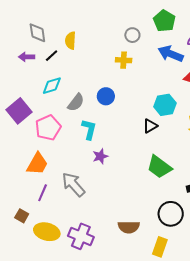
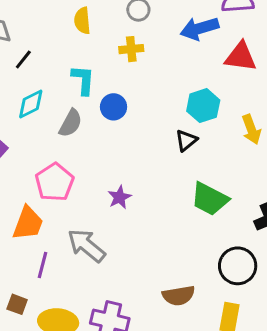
yellow semicircle: (70, 41) -> (82, 21), moved
blue arrow: (171, 54) -> (199, 28), turned -30
pink pentagon: (48, 128) -> (55, 182), moved
cyan L-shape: (89, 129) -> (83, 80), moved

